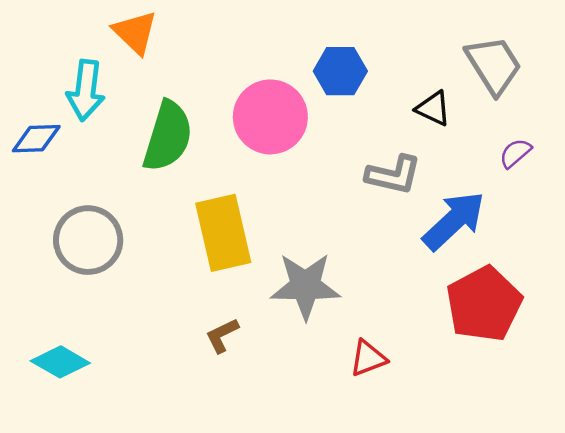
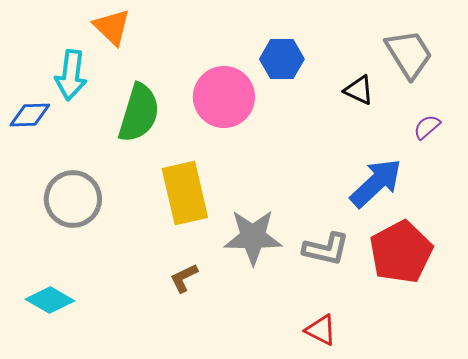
gray L-shape: (393, 175) -> (326, 249), moved
red triangle: (368, 358) -> (321, 330), moved, turned 48

